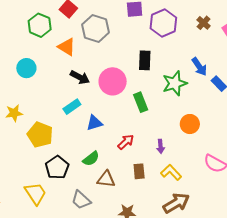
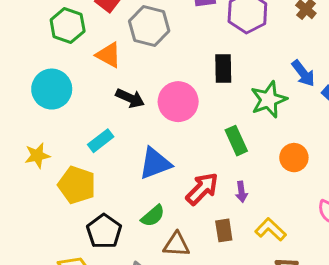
cyan circle: (26, 68) -> (52, 89), size x1.4
green rectangle: (141, 102) -> (236, 141), moved
cyan rectangle: (72, 107) -> (101, 141), moved
blue triangle: (94, 123) -> (155, 163), size x1.4
red arrow: (126, 142) -> (202, 189), size x1.4
purple arrow: (161, 146) -> (241, 192), moved

